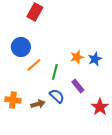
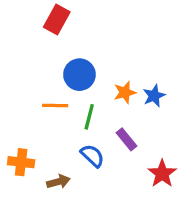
blue circle: (21, 47) -> (79, 75), moved
orange line: (34, 65) -> (55, 105), turned 42
brown arrow: (38, 104) -> (58, 182), moved

